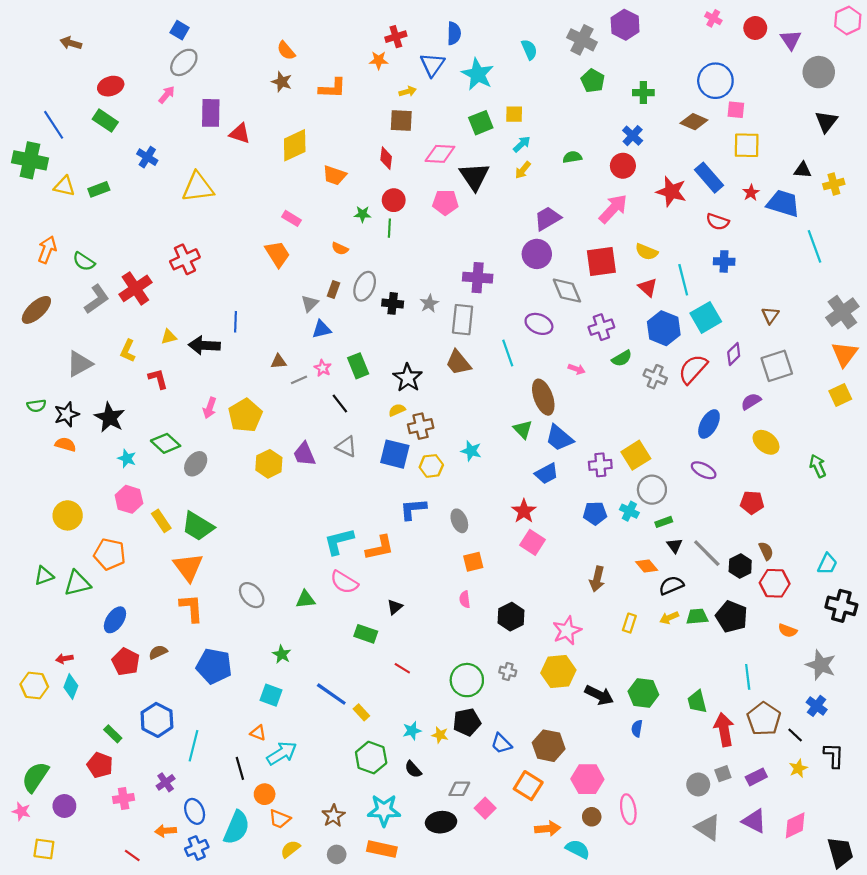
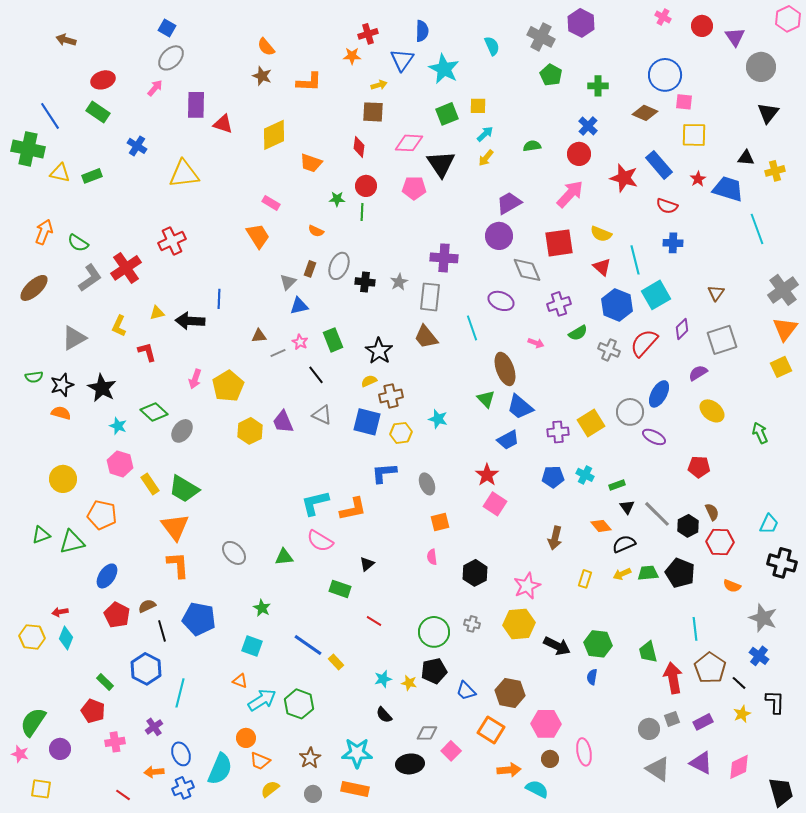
gray circle: (652, 490) -> (630, 412), moved
green hexagon: (371, 758) -> (299, 704), moved
black line: (240, 768) -> (162, 631), moved

